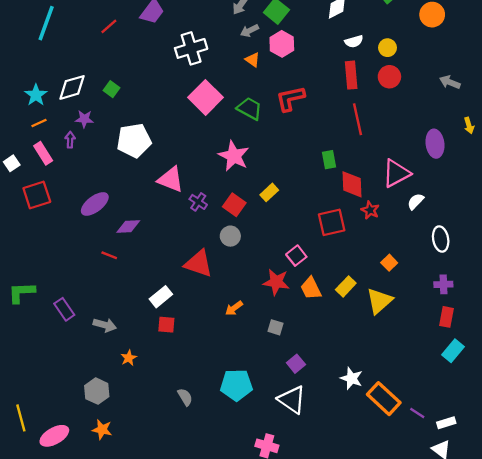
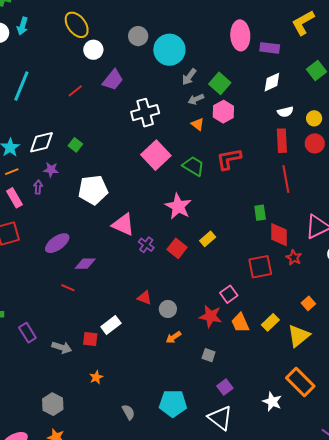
gray circle: (230, 236) -> (168, 309), moved
red triangle: (199, 264) -> (144, 298), size x0.6
red square: (166, 325) -> (90, 339), moved
orange star: (129, 358) -> (96, 377), moved
orange rectangle: (384, 399) -> (300, 382), moved

